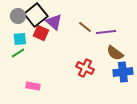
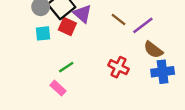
purple line: (106, 32) -> (143, 25), turned -30
green line: (18, 53) -> (66, 67), moved
pink rectangle: (33, 86) -> (58, 88), turned 32

